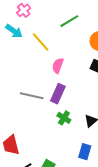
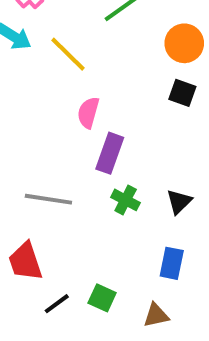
pink semicircle: (58, 66) -> (88, 113), moved
gray line: (32, 96) -> (48, 199), moved

